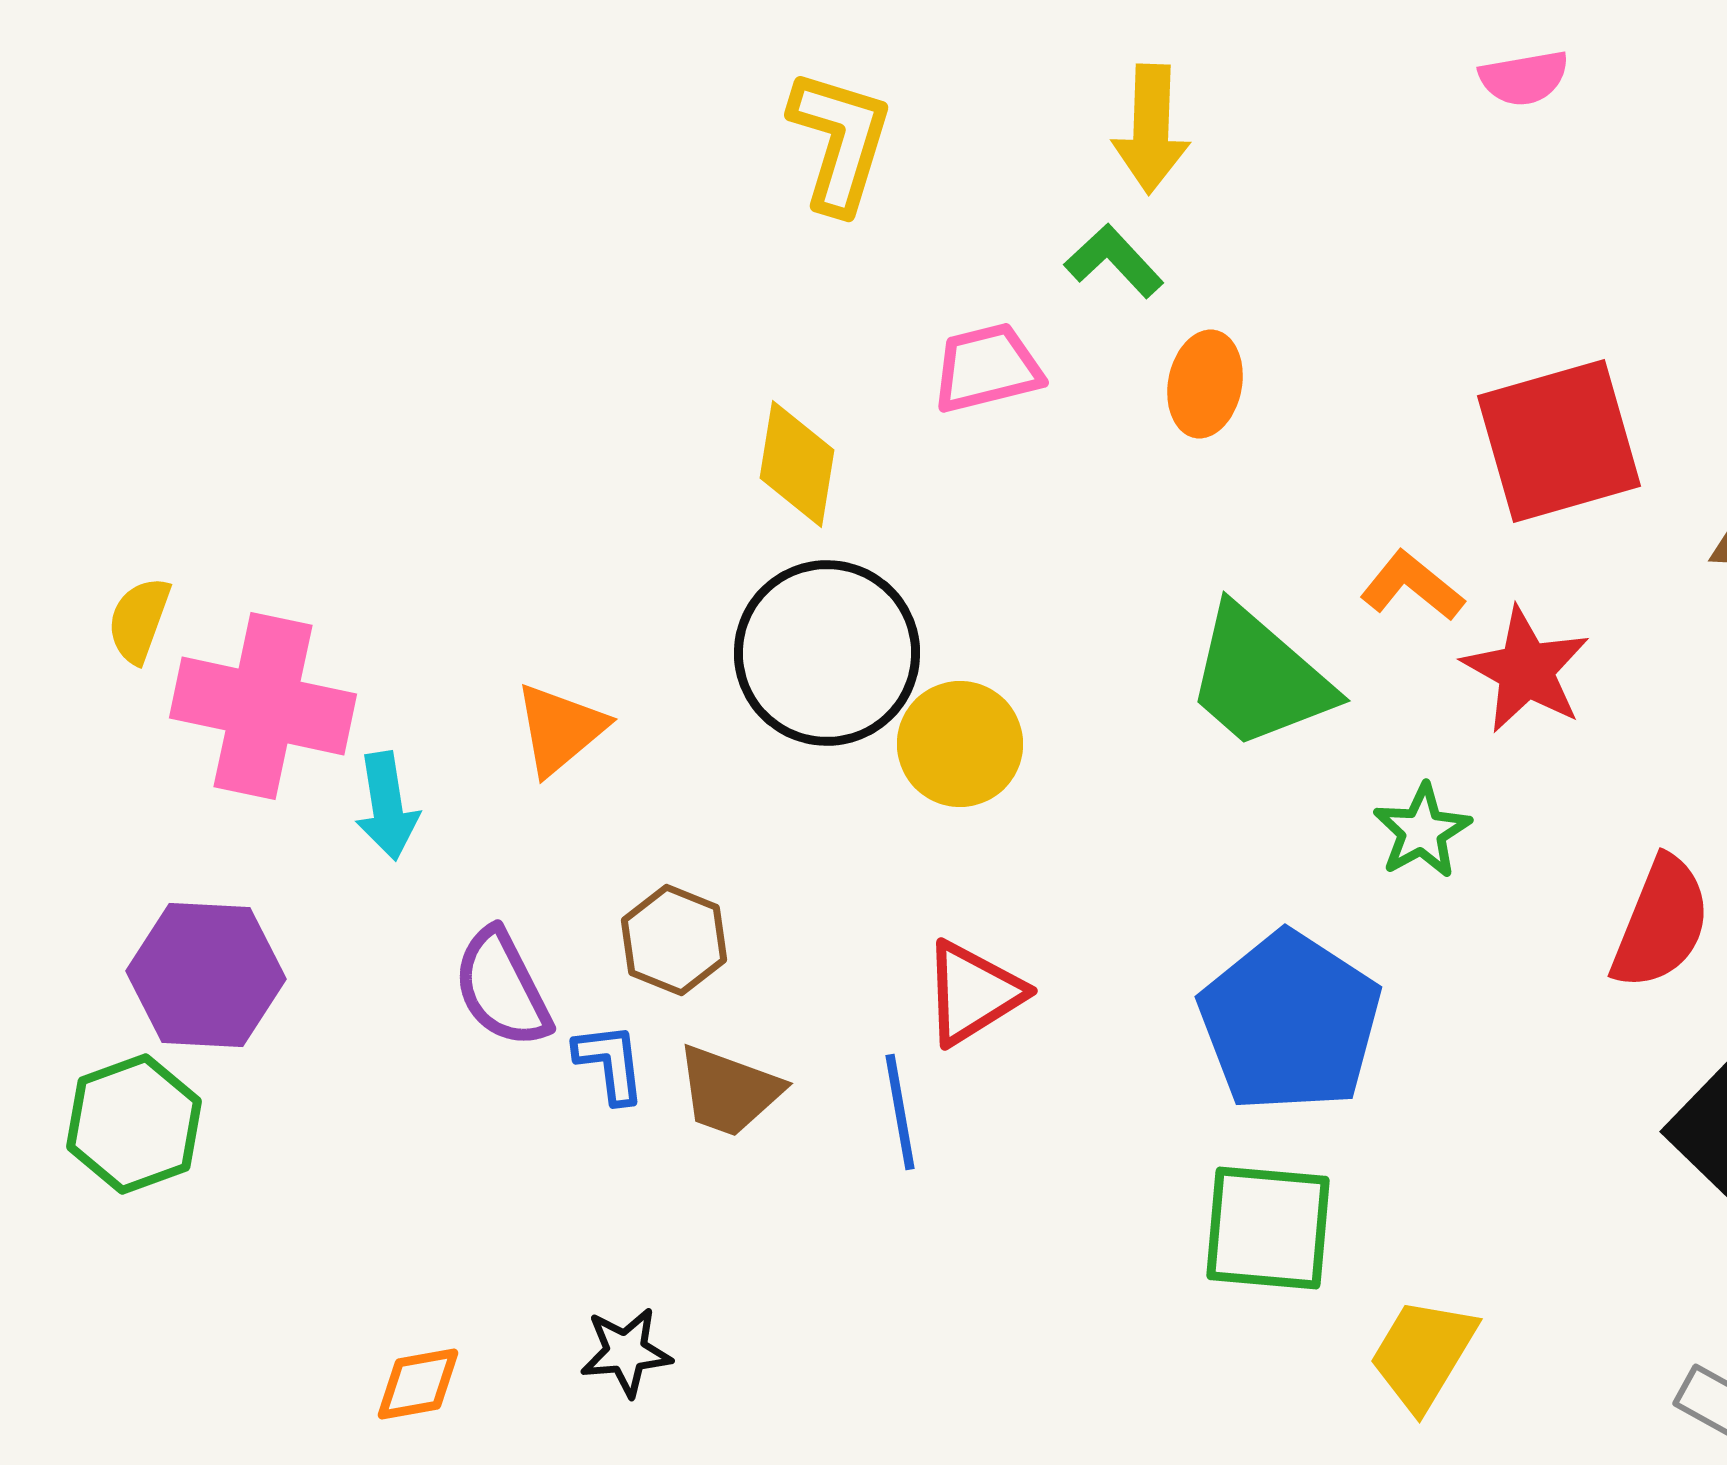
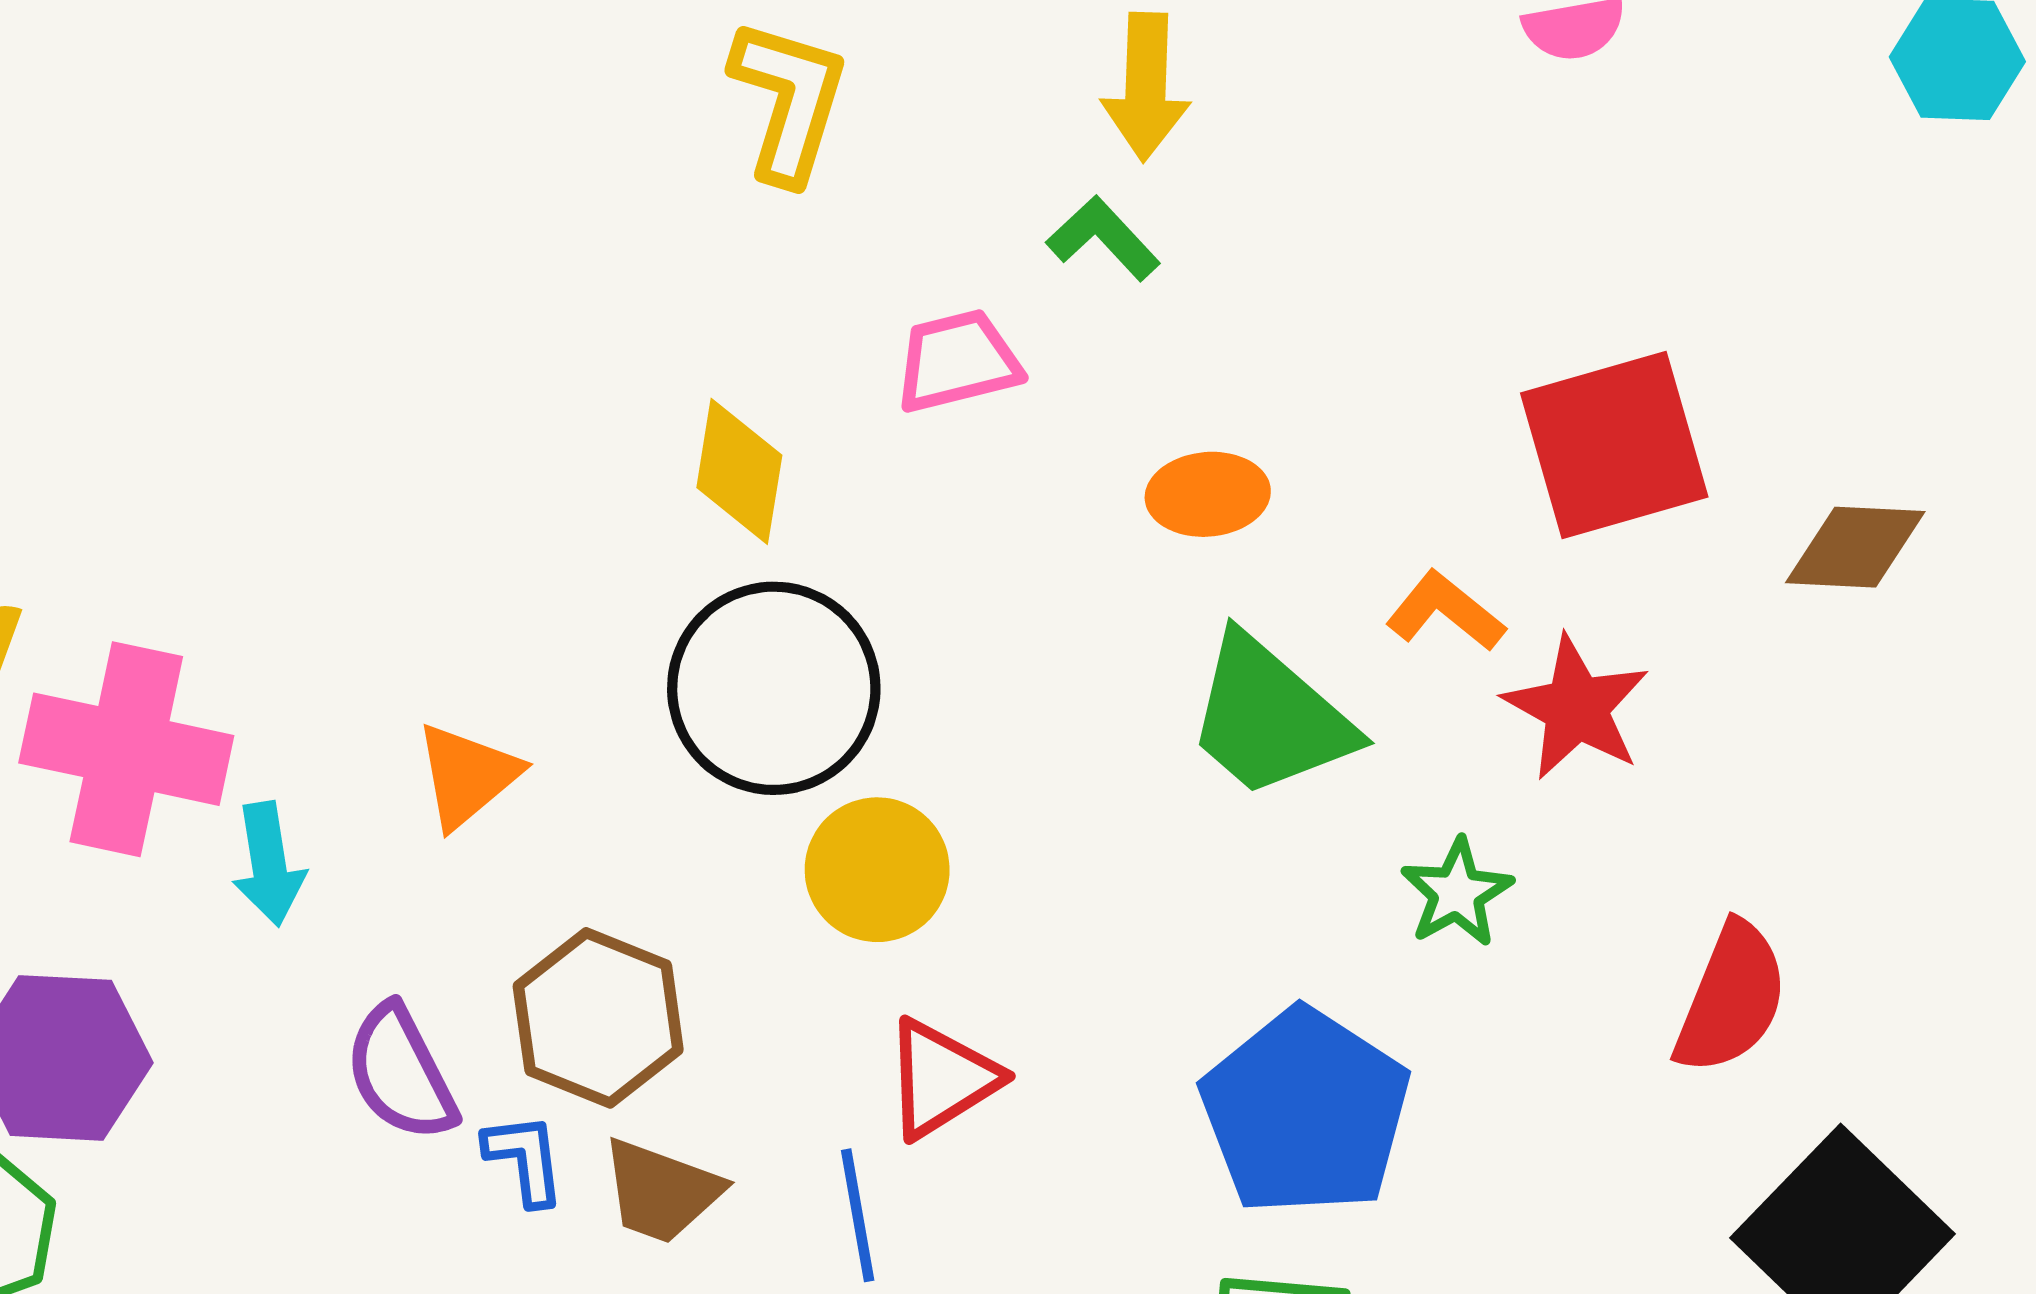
orange ellipse: (1205, 384) -> (1208, 494), moved, turned 74
yellow circle: (960, 744) -> (877, 870), moved
brown hexagon: (674, 940) -> (598, 1018), size x1.4

